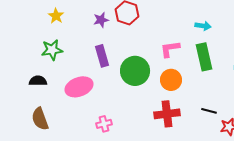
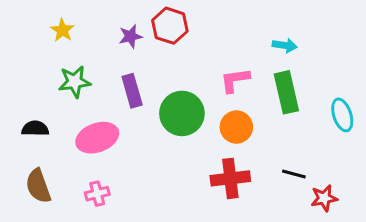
green star: (52, 50) -> (75, 82), moved
pink cross: (104, 124) -> (97, 194), moved

